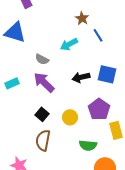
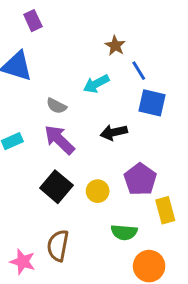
blue square: (107, 74) -> (152, 103), moved
black square: (42, 114) -> (56, 187), size x1.5
brown semicircle: (43, 140) -> (58, 246), moved

